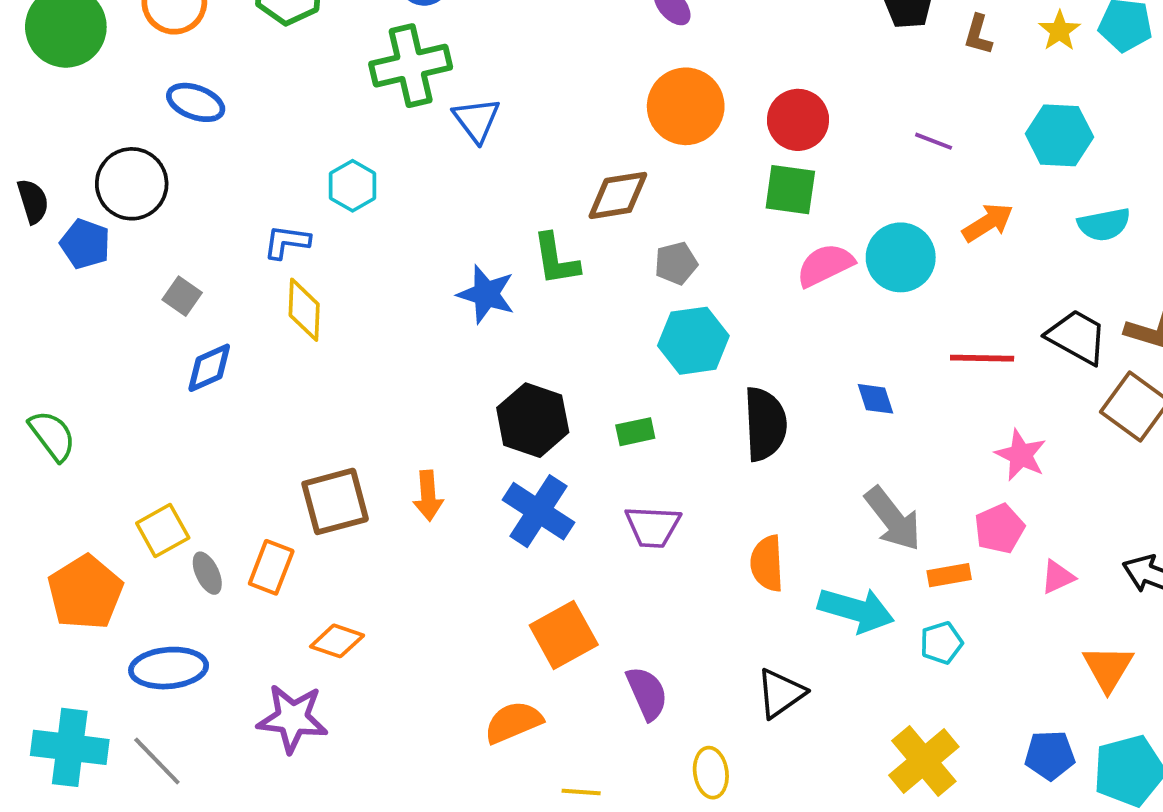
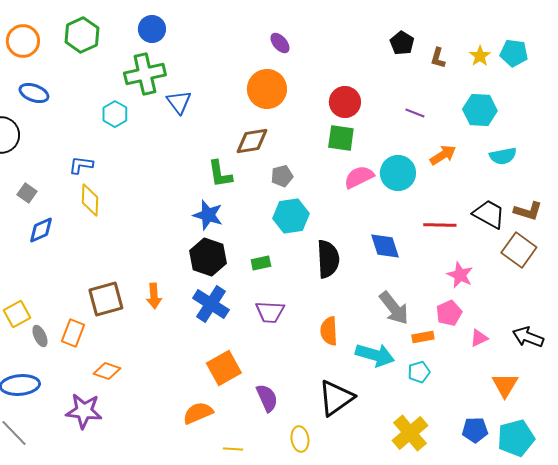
orange circle: (686, 106) -> (267, 89), moved
cyan hexagon: (353, 186) -> (115, 114), moved
blue star: (486, 294) -> (208, 215), moved
blue diamond: (875, 399) -> (385, 246), size x1.5
black triangle: (781, 693) -> (336, 398), size x1.4

